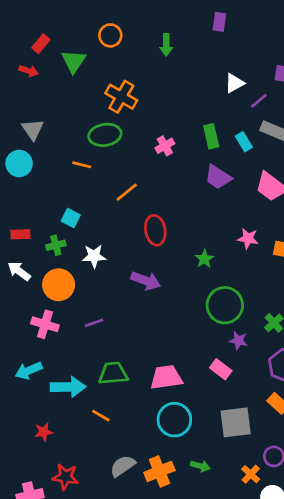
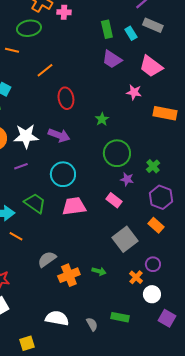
pink cross: (165, 146) -> (64, 12), moved, turned 32
pink star: (248, 238) -> (134, 92), moved
white star: (94, 256) -> (26, 136), moved, size x1.4
green trapezoid: (113, 373) -> (35, 203), turned 40
orange line: (101, 416) -> (16, 236), moved
cyan circle: (174, 420) -> (63, 174), moved
gray square: (236, 422) -> (125, 239), turned -30
gray semicircle: (123, 466) -> (47, 259), moved

